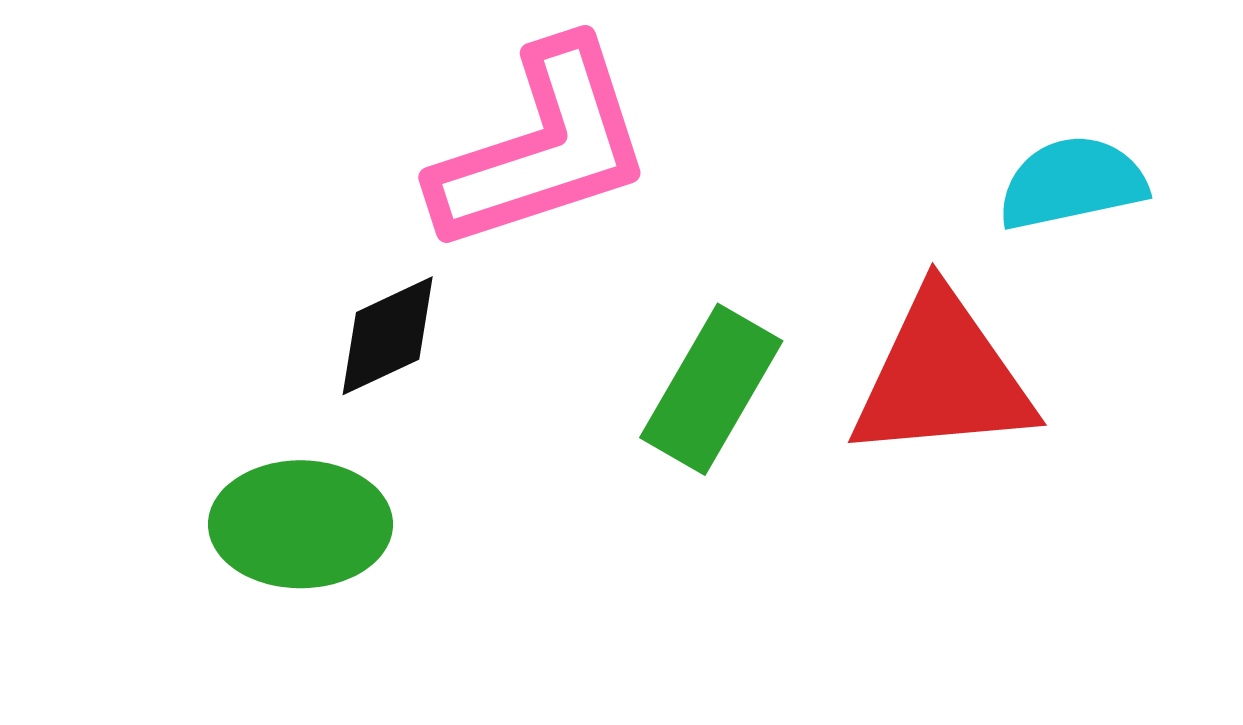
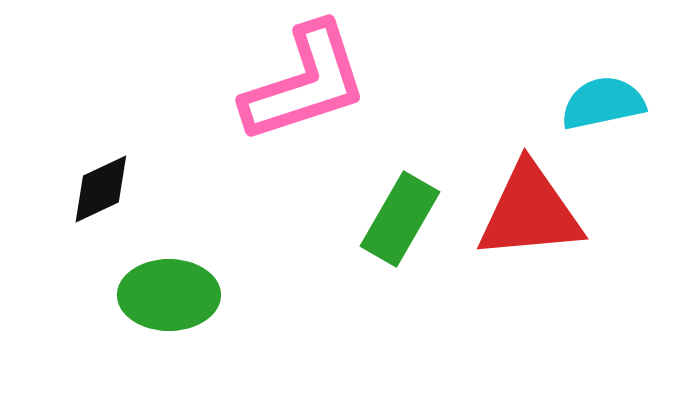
black diamond: (388, 336) -> (101, 189), moved

